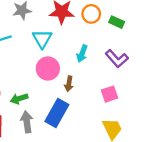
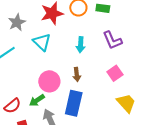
purple L-shape: (117, 59) -> (112, 40), turned 35
pink circle: (48, 69) -> (49, 81), moved

